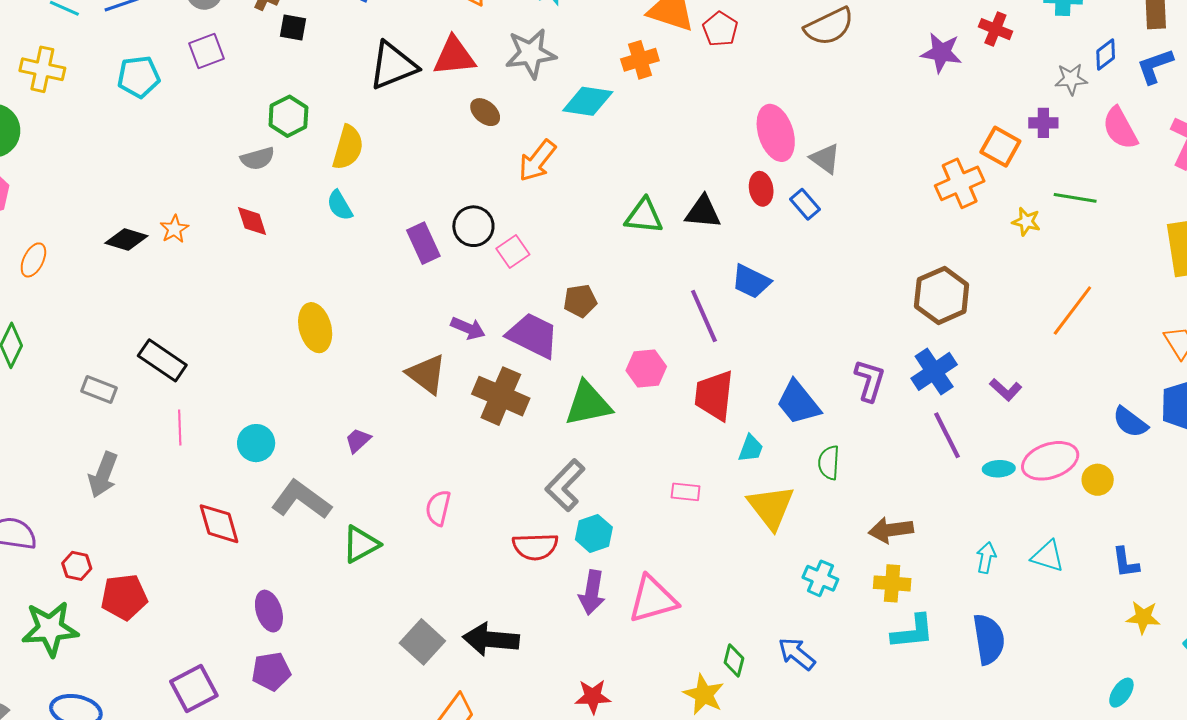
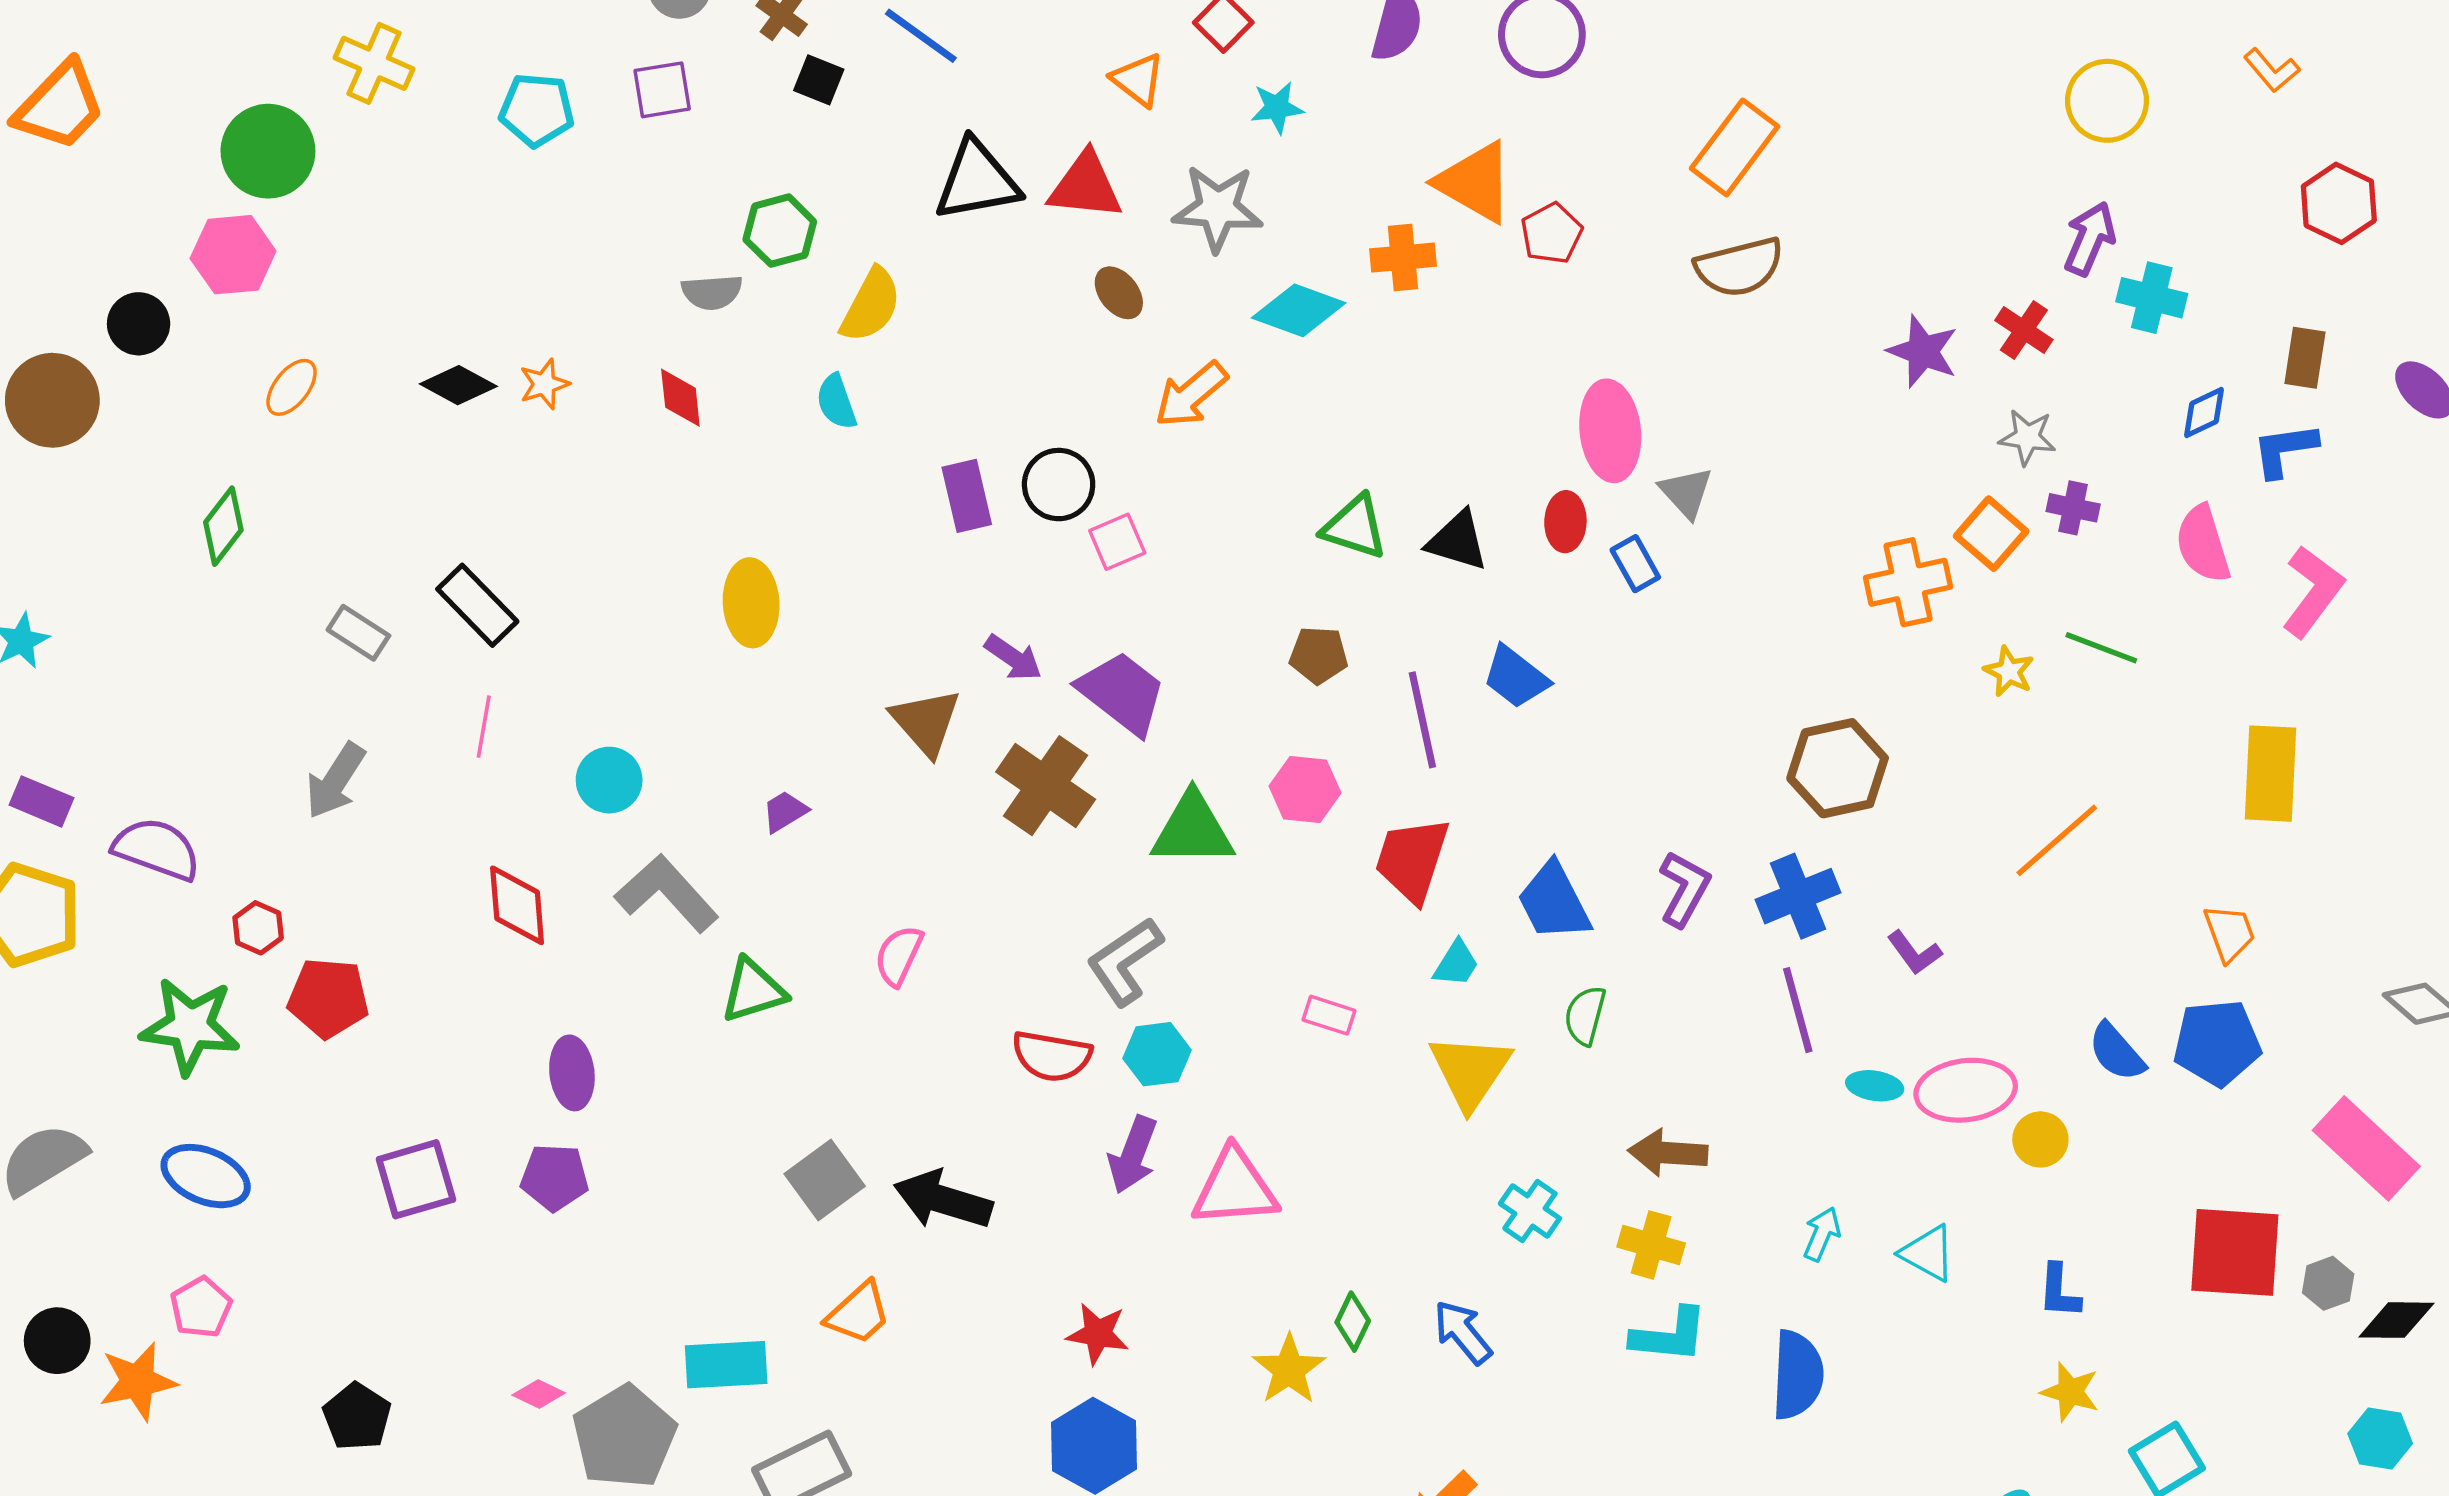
gray star: (1071, 79) -> (2027, 437), moved
brown pentagon: (580, 301) -> (1319, 655), moved

